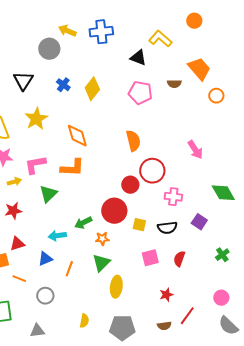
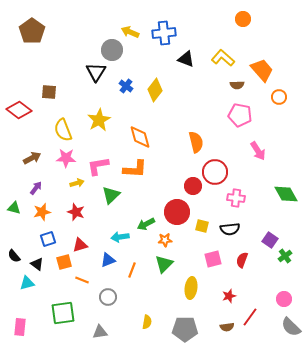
orange circle: (194, 21) -> (243, 19), moved
yellow L-shape: (160, 39) -> (223, 58), moved
black triangle: (138, 58) -> (186, 59), moved
black triangle: (23, 81) -> (96, 72), moved
pink pentagon: (140, 93) -> (240, 115), moved
red star: (13, 211) -> (76, 212), turned 30
purple square: (199, 222) -> (270, 240), moved
yellow ellipse: (116, 287) -> (191, 288), moved

